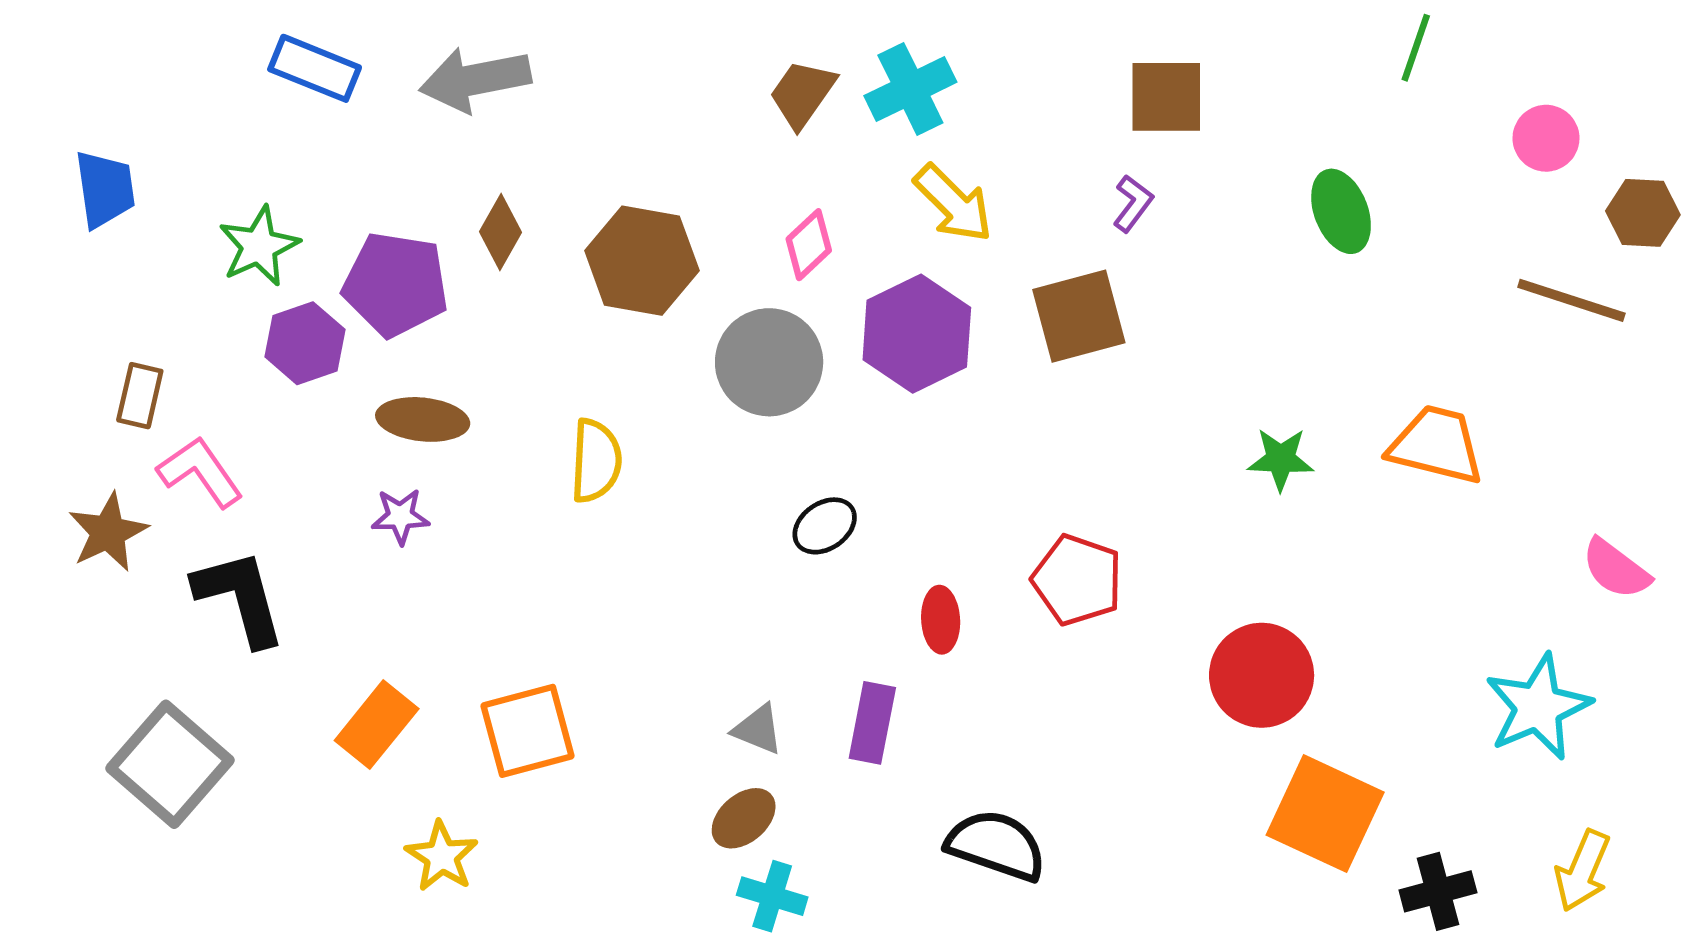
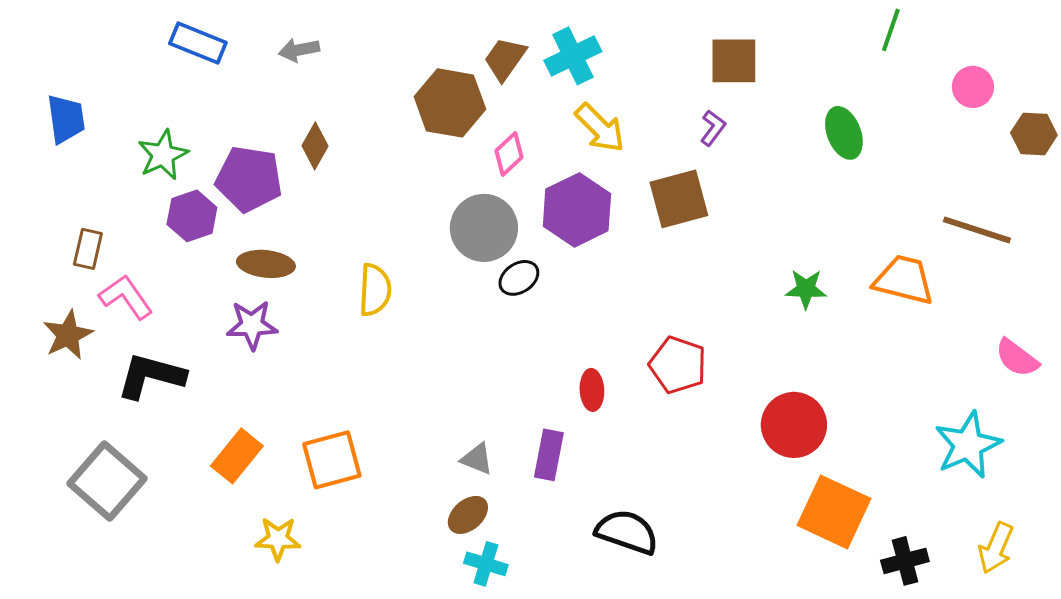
gray arrow: (475, 79) -> (299, 50), size x0.6
brown hexagon: (642, 261) -> (450, 103), moved
brown line: (1571, 300) -> (977, 230), moved
purple star: (400, 516) -> (252, 325), size x1.4
black ellipse: (825, 526) -> (519, 278), moved
black L-shape: (240, 597) -> (151, 376), turned -60
yellow star: (442, 856) -> (278, 539), turned -30

